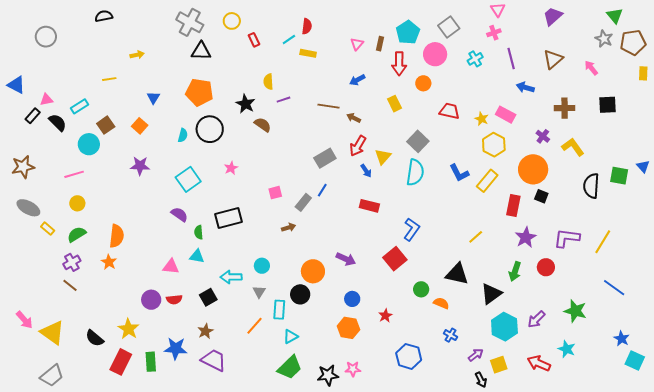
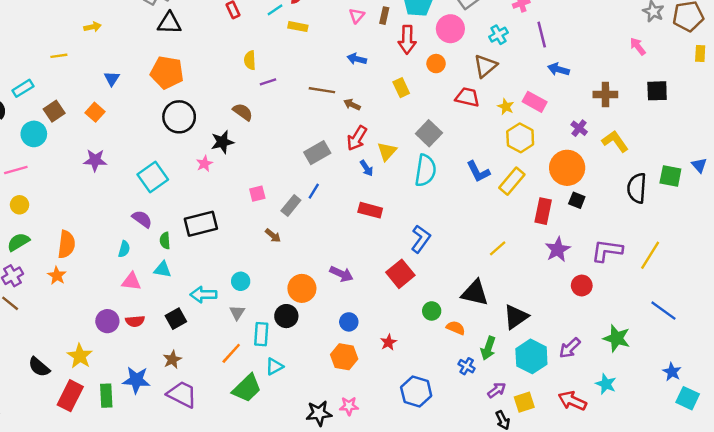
brown triangle: (553, 59) -> (485, 66), moved
blue arrow: (357, 80) -> (357, 59), turned 42
black star: (245, 104) -> (222, 142), moved, turned 30
cyan semicircle: (183, 135) -> (124, 249), moved
brown arrow: (289, 227) -> (273, 236), turned 56
green arrow: (515, 272) -> (488, 348), moved
green trapezoid: (290, 367) -> (247, 388), moved

